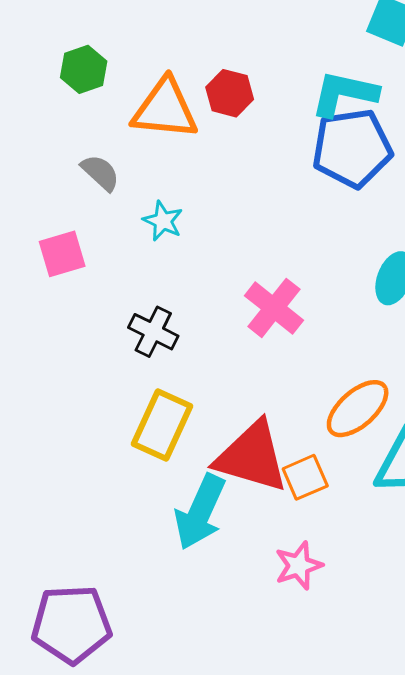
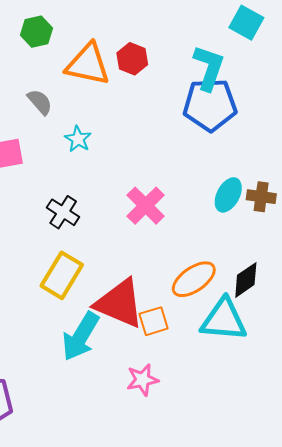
cyan L-shape: (344, 94) -> (209, 68), turned 90

